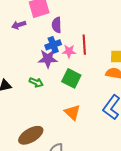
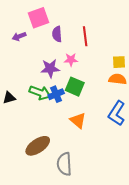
blue cross: (53, 45) -> (56, 94), moved
red line: (84, 45) -> (85, 36), moved
green arrow: (36, 82) -> (40, 93), size x1.5

